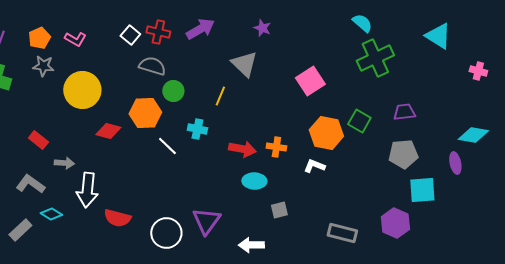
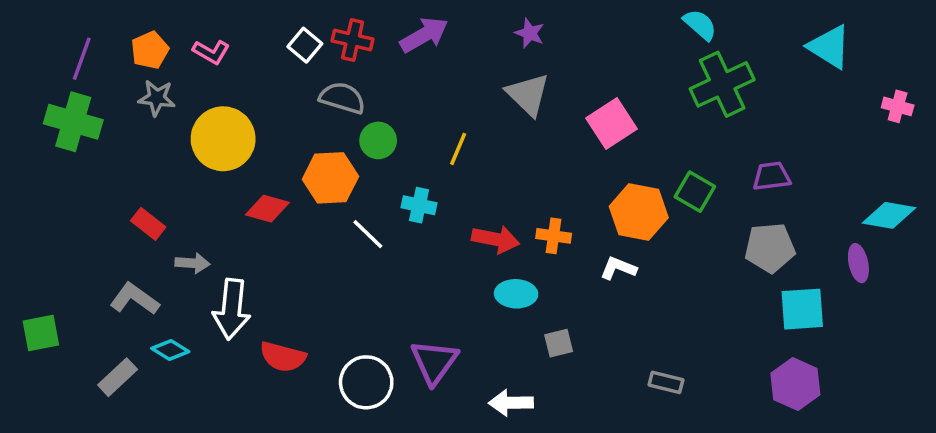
gray triangle: (244, 64) -> (528, 94), moved
purple hexagon: (395, 223) -> (795, 384), moved
gray rectangle: (342, 233) -> (666, 382), size x0.7

